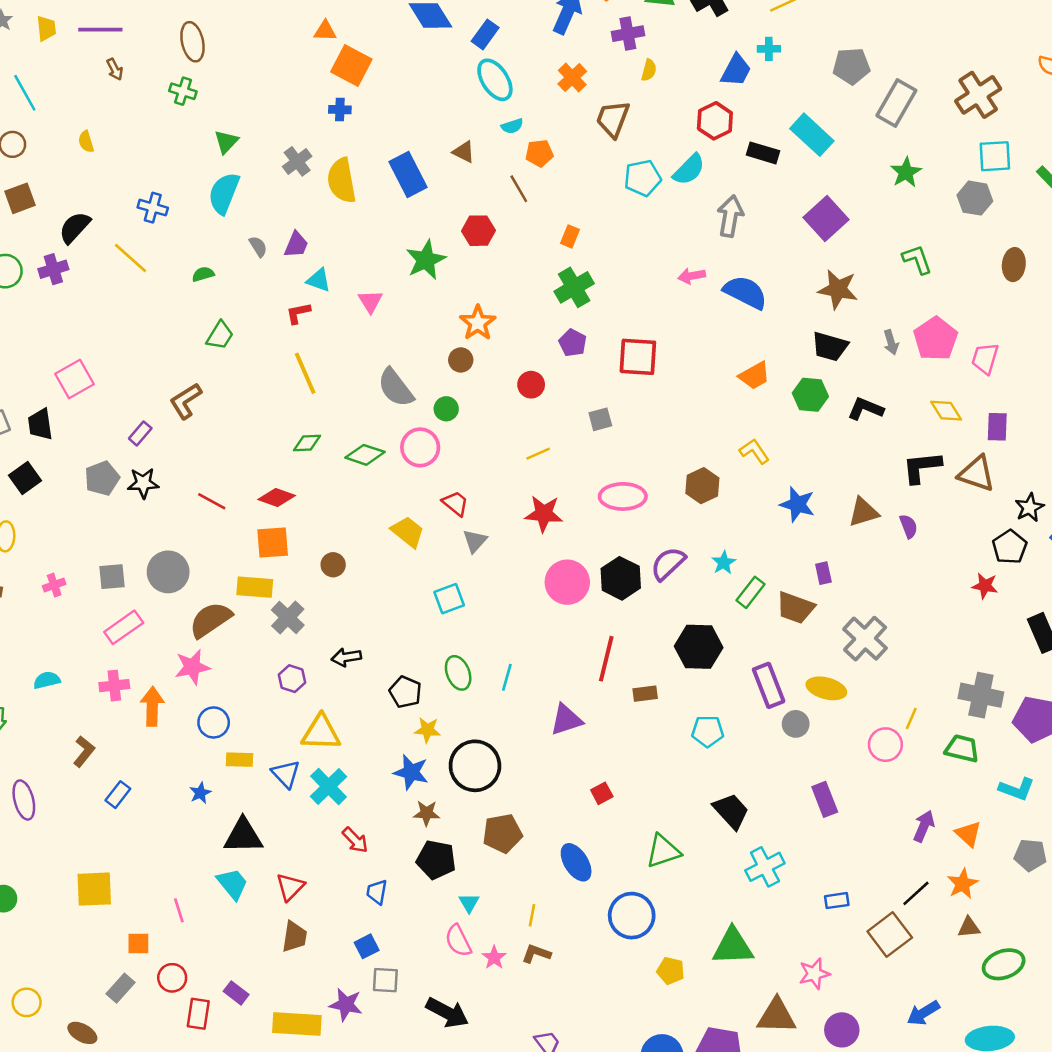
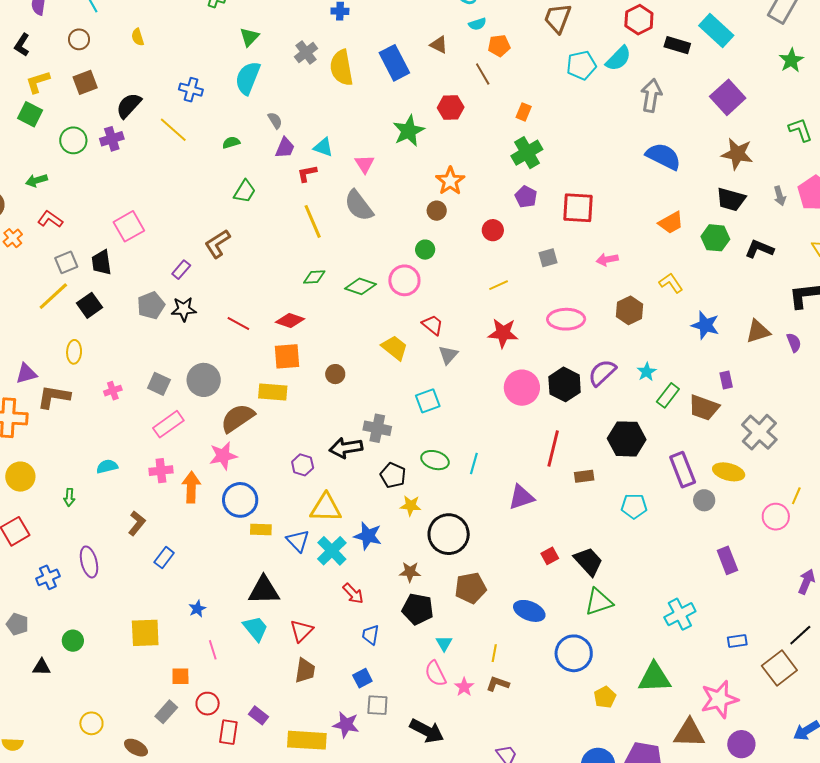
purple trapezoid: (296, 245) -> (285, 148), moved
pink arrow: (692, 276) -> (607, 260), moved
gray semicircle: (396, 388) -> (359, 206), moved
gray square: (112, 577) -> (159, 384), turned 30
gray cross: (288, 618) -> (377, 428), moved, turned -32
black arrow: (346, 657) -> (346, 448), size x1.4
green ellipse: (458, 673) -> (435, 460), turned -52
blue circle: (214, 722) -> (240, 500), size x1.4
blue star: (411, 772) -> (368, 536), moved
blue star: (200, 793) -> (197, 609), moved
black trapezoid: (731, 811) -> (588, 561), moved
blue ellipse: (576, 862) -> (529, 611), turned -36
yellow pentagon: (671, 971) -> (605, 697), turned 30
pink star: (814, 974) -> (719, 699), size x1.5

